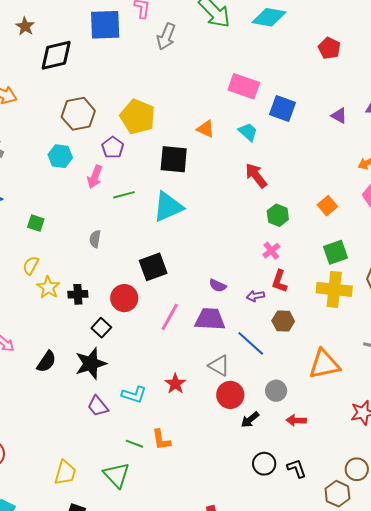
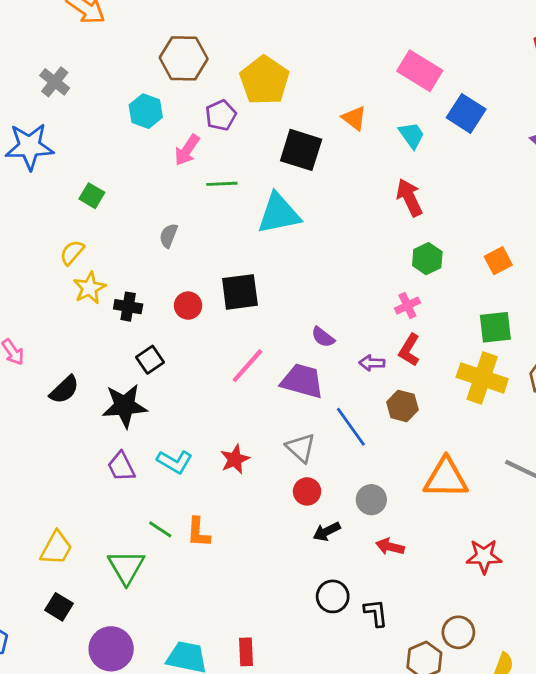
red circle: (124, 298) -> (188, 306), moved, size x0.7
red circle: (230, 395) -> (307, 491), size x0.7

